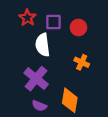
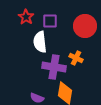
red circle: (78, 27) -> (85, 26), moved, size x1.5
purple cross: (36, 79) -> (54, 67), moved, turned -30

